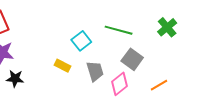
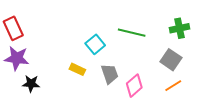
green cross: (167, 27) -> (179, 28), turned 30
gray square: (132, 59) -> (171, 60), moved

